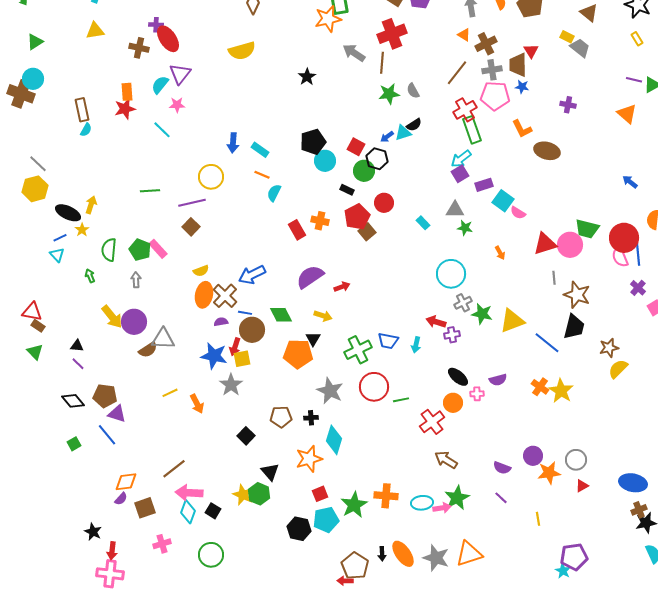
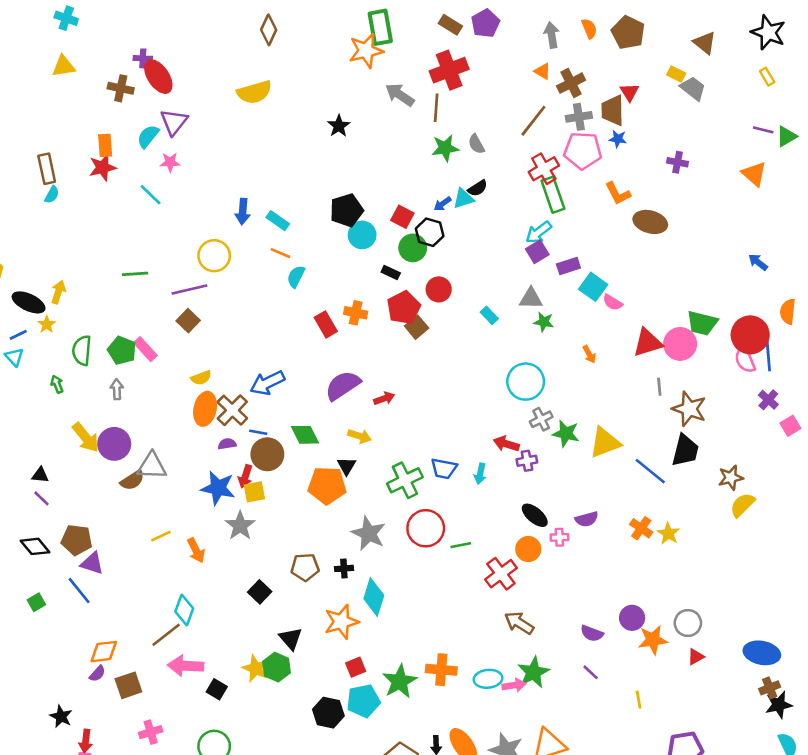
yellow star: (561, 391) -> (668, 533), size x0.7
cyan diamond: (188, 512) -> (184, 610), moved

